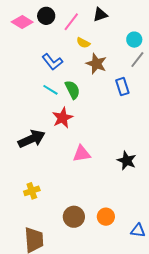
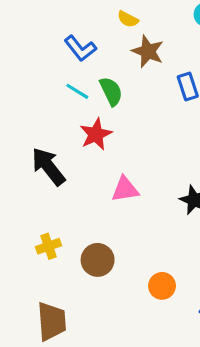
black arrow: (32, 139) -> (48, 166), turned -104
brown circle: (74, 217) -> (98, 260), moved

